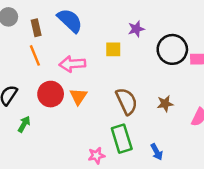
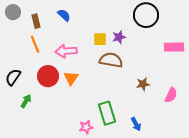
blue semicircle: (70, 20) -> (64, 15), size x0.6
purple star: (136, 29) -> (119, 37), moved
black circle: (172, 49) -> (146, 15), moved
brown semicircle: (127, 101) -> (111, 60), moved, turned -55

